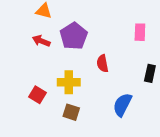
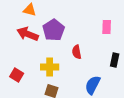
red arrow: (41, 41) -> (28, 34), size x1.5
red square: (37, 95) -> (17, 75), moved

